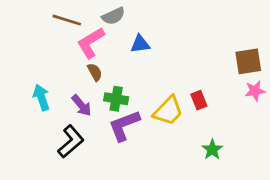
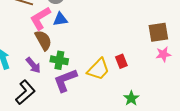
blue triangle: (140, 44) -> (60, 19), moved
brown semicircle: (95, 72) -> (43, 40), size x1.5

